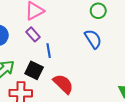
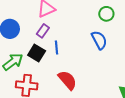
purple rectangle: (33, 34) -> (43, 31), turned 72
black square: (34, 70) -> (37, 53), moved

